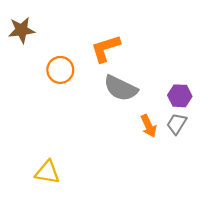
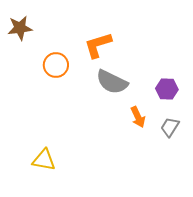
gray trapezoid: (177, 124) -> (170, 127), moved

